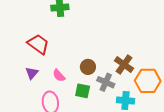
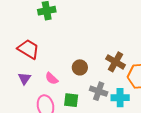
gray cross: (106, 82) -> (99, 91), moved
green square: (83, 91) -> (71, 100), moved

